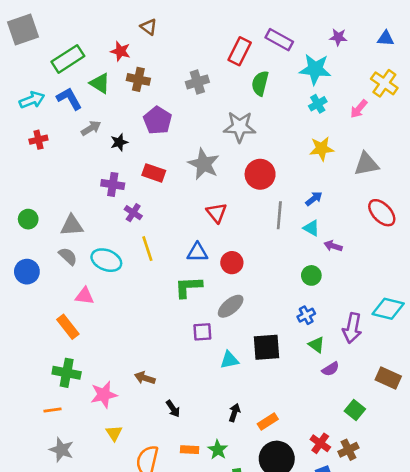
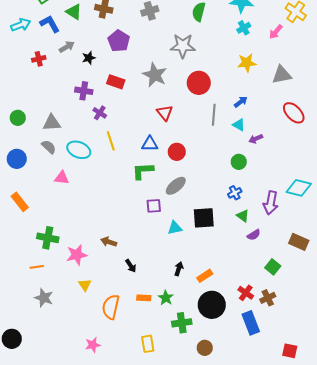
red cross: (38, 140) -> (39, 59), moved
purple arrow: (333, 246) -> (256, 139), turned -40
orange rectangle: (68, 327) -> (20, 202), moved

